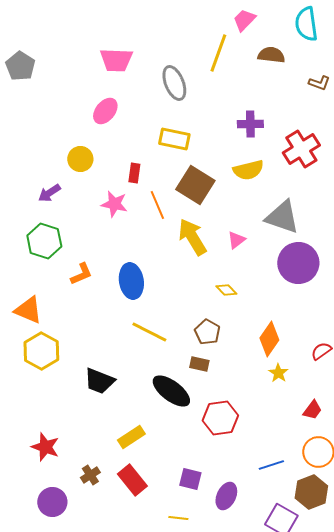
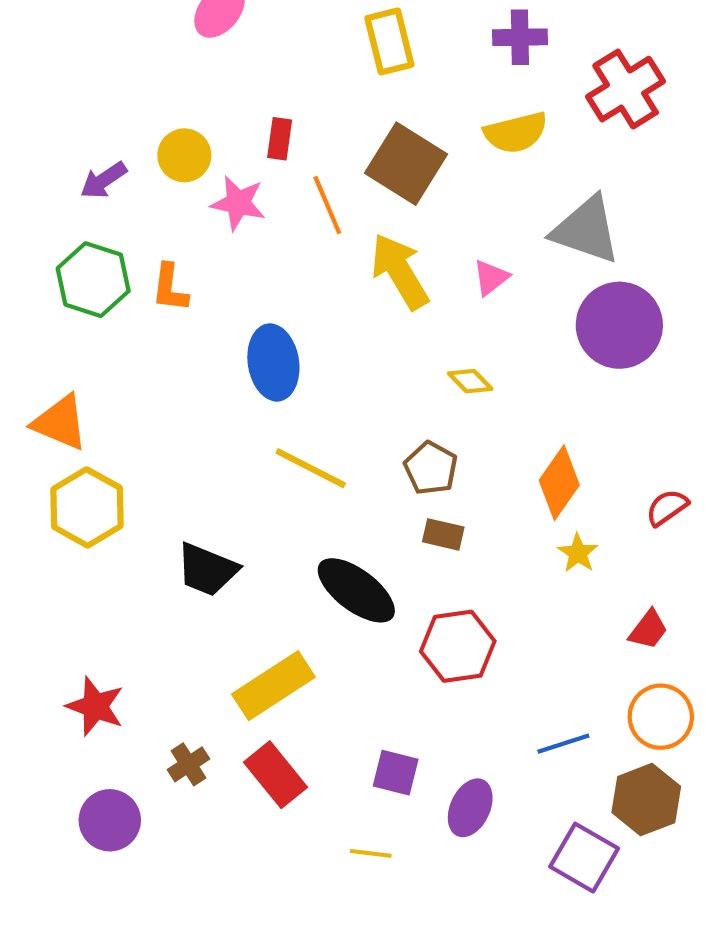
yellow rectangle: (174, 139) -> (389, 41), moved, turned 64
yellow circle: (80, 159) -> (184, 155), moved
orange L-shape: (81, 274) -> (170, 288), moved, turned 120
brown rectangle: (199, 364) -> (443, 534), moved
yellow rectangle: (131, 437) -> (273, 686), size x1.4

